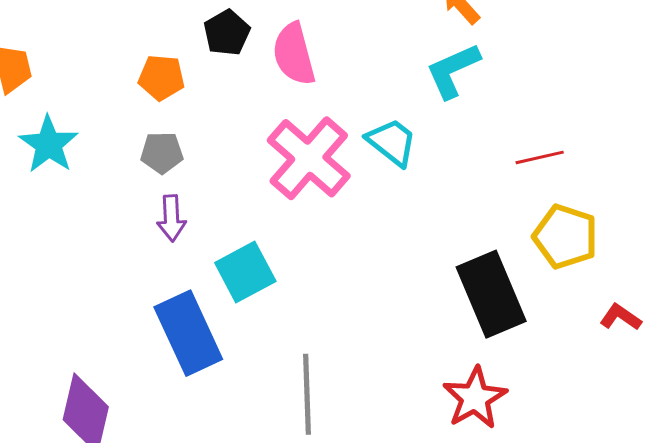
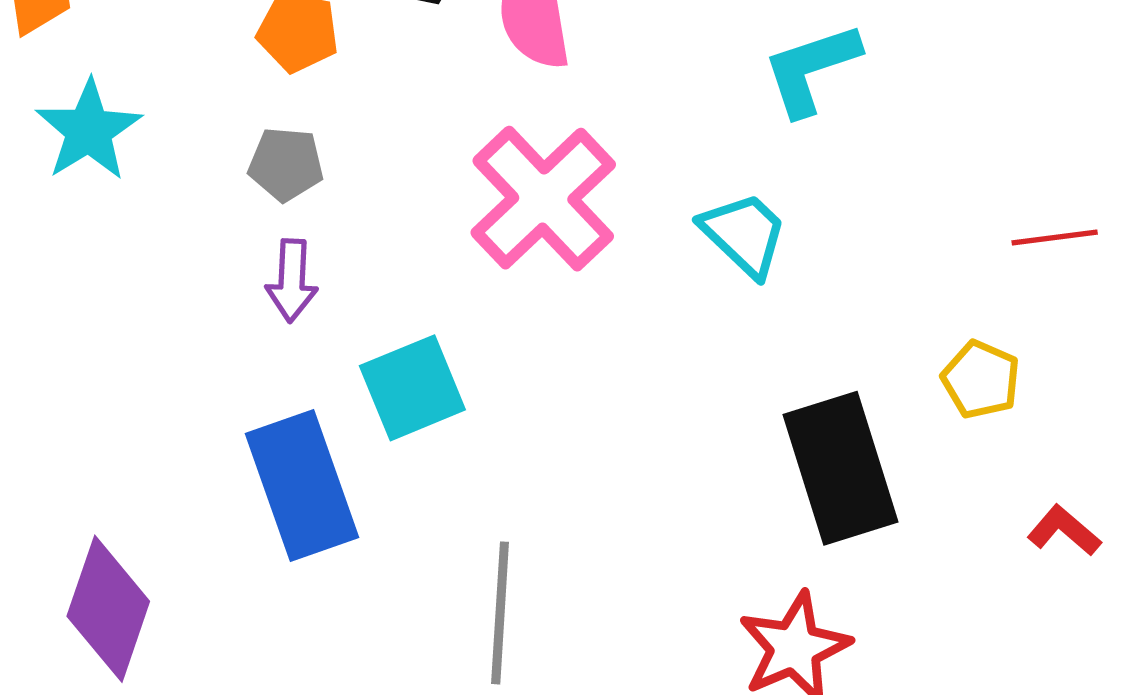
cyan trapezoid: (392, 142) -> (744, 234), moved
red line: (540, 157) -> (1055, 237), moved
yellow pentagon: (565, 237) -> (981, 380), size x0.7

